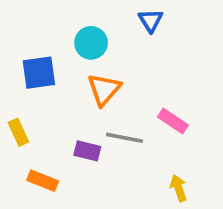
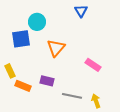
cyan circle: (91, 43) -> (37, 22), moved
gray line: (125, 138) -> (72, 96), moved
orange rectangle: (43, 181) -> (23, 86), moved

